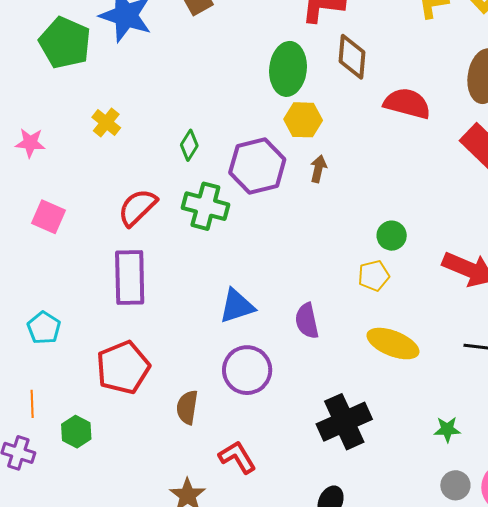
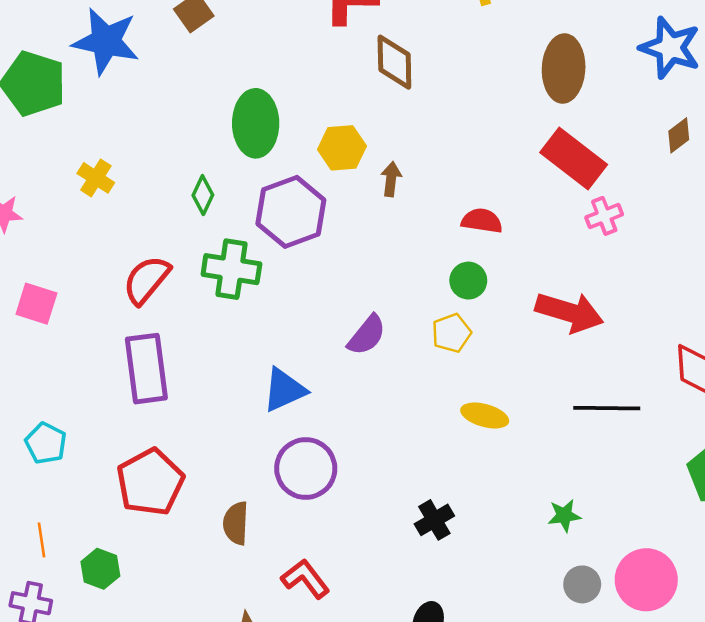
green ellipse: (288, 69) -> (256, 123), moved
red semicircle: (407, 103) -> (482, 221), moved, size x0.7
brown arrow: (318, 169) -> (391, 179), moved
purple semicircle: (307, 321) -> (367, 335), moved, turned -123
yellow ellipse: (393, 344) -> (485, 416), size x0.7
black cross: (344, 422) -> (434, 520), size x0.6

